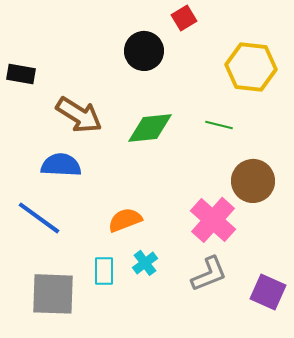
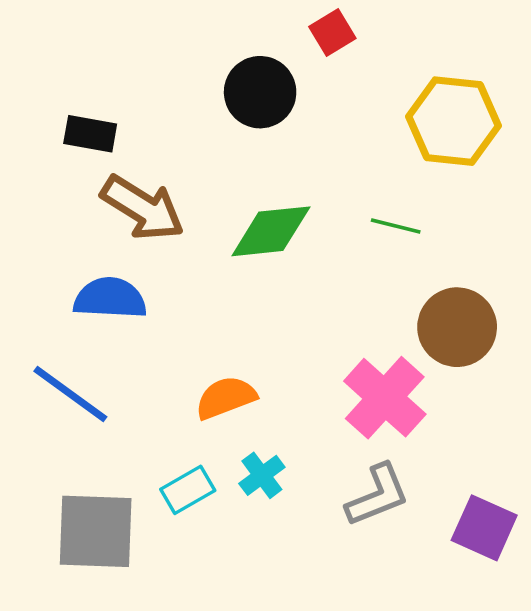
black rectangle: (21, 74) -> (90, 134), moved
cyan rectangle: (104, 271) -> (188, 490), turned 60

